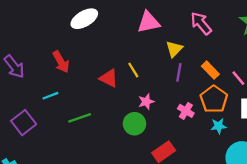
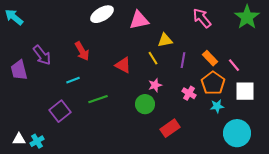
pink triangle: (149, 22) -> (139, 20), moved
yellow triangle: (174, 49) -> (165, 40), moved, turned 35
yellow line: (133, 70) -> (153, 58), moved
purple square: (24, 123) -> (60, 111), moved

